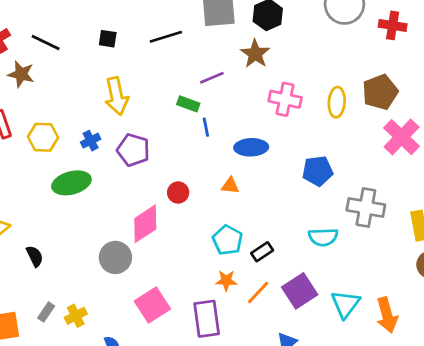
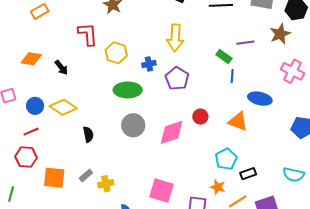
orange triangle: (230, 186) -> (238, 121), size x1.5
gray circle: (115, 257) -> (133, 125), moved
pink square: (152, 305) -> (161, 190), turned 35

